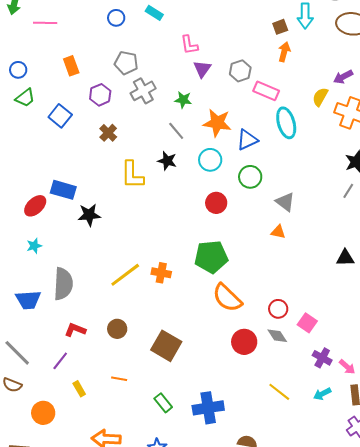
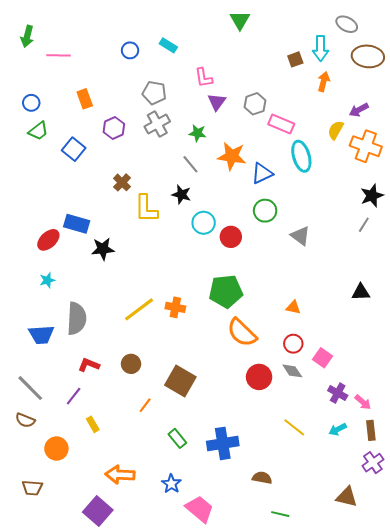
orange arrow: (284, 52) -> (324, 82), moved
gray pentagon: (126, 63) -> (154, 93), moved
brown cross: (108, 133) -> (122, 182), moved
cyan circle: (210, 160) -> (204, 223), moved
orange triangle: (278, 232) -> (293, 307), moved
orange line: (119, 379) -> (145, 405), moved, turned -63

